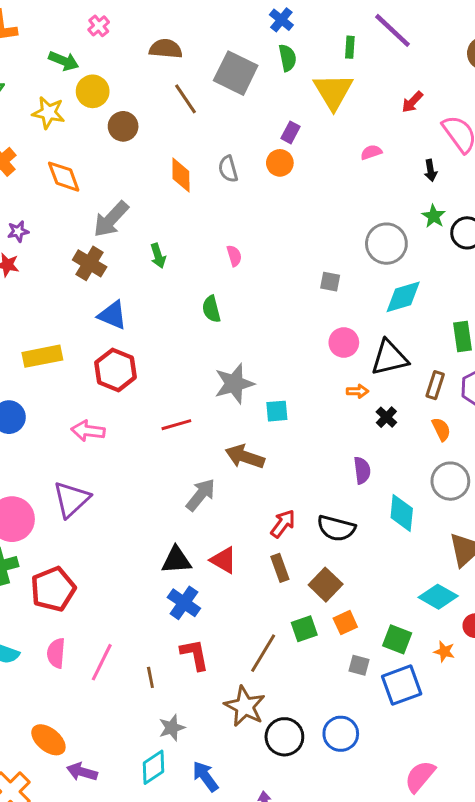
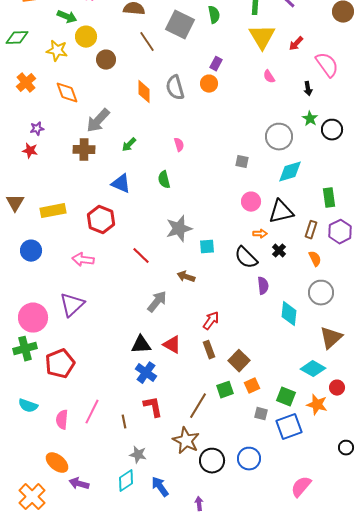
yellow triangle: (333, 91) -> (262, 37), moved
pink semicircle: (371, 152) -> (269, 77), turned -104
gray semicircle: (228, 169) -> (175, 88), size x1.4
green arrow: (158, 256) -> (129, 145), turned 63
brown cross: (90, 263) -> (84, 150), turned -30
blue triangle: (112, 315) -> (121, 184), moved
red line: (176, 425) -> (141, 256), turned 60
brown arrow: (245, 457) -> (186, 277), size x0.7
black semicircle: (336, 528) -> (246, 258), moved, turned 30
orange star: (444, 652) -> (317, 405), size x1.5
pink semicircle: (56, 653) -> (62, 420), moved
gray star: (172, 728) -> (138, 455), turned 30

